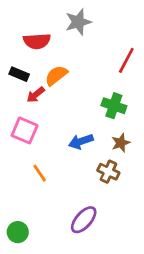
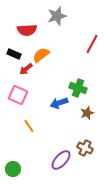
green cross: (114, 106) -> (78, 88), moved
brown star: (121, 143) -> (87, 113), moved
brown cross: (108, 172) -> (85, 148), moved

